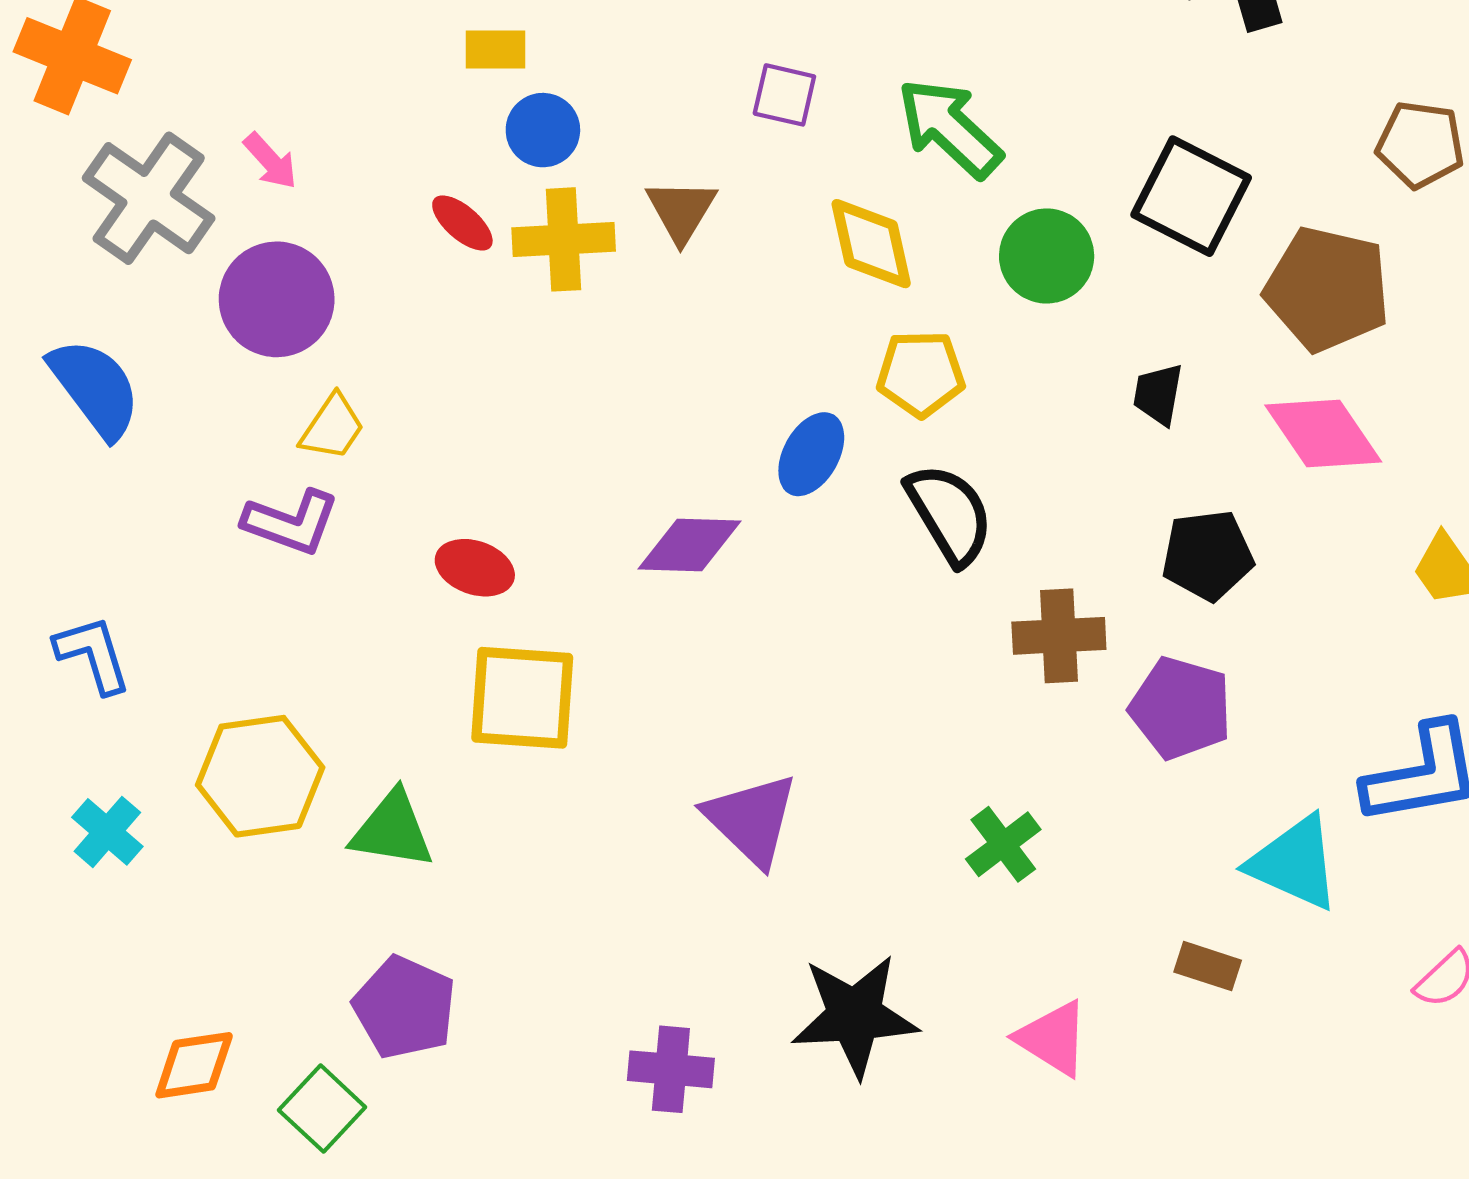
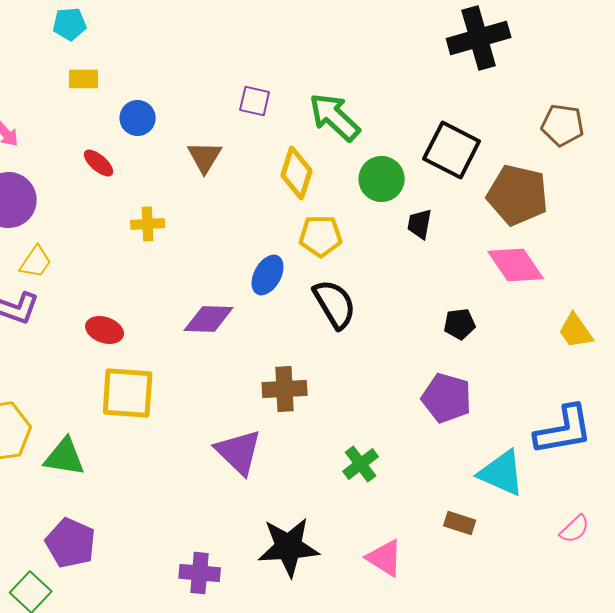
yellow rectangle: (495, 50) -> (84, 79), moved
yellow cross: (564, 239) -> (148, 224), moved, size x0.7
yellow diamond: (871, 244) -> (297, 173), turned 30
black trapezoid: (1158, 394) -> (420, 224), moved
black pentagon: (1208, 555) -> (460, 324), size x0.7
brown cross: (1059, 636) -> (285, 389), moved

